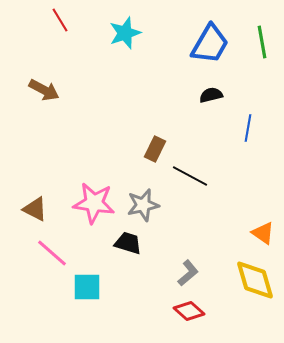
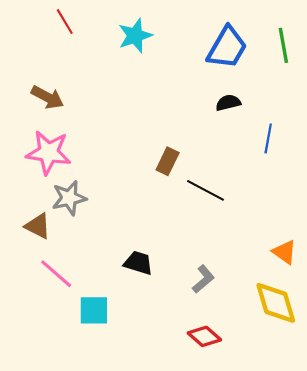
pink star: (94, 203) -> (49, 152), moved
gray star: (143, 205) -> (69, 198), moved
gray L-shape: (188, 273) -> (203, 279), moved

